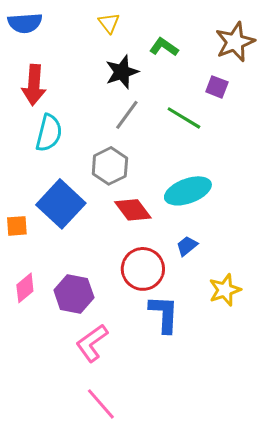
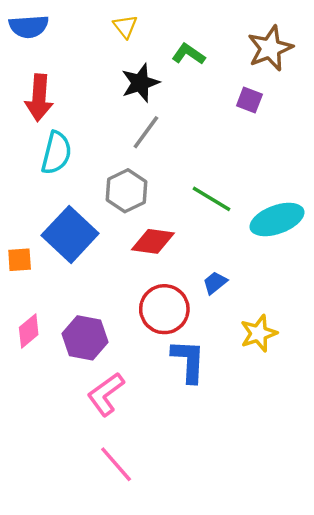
green line: (184, 118) -> (211, 199), moved
cyan ellipse: (188, 191) -> (277, 220), moved
red diamond: (133, 210) -> (153, 241), turned -45

